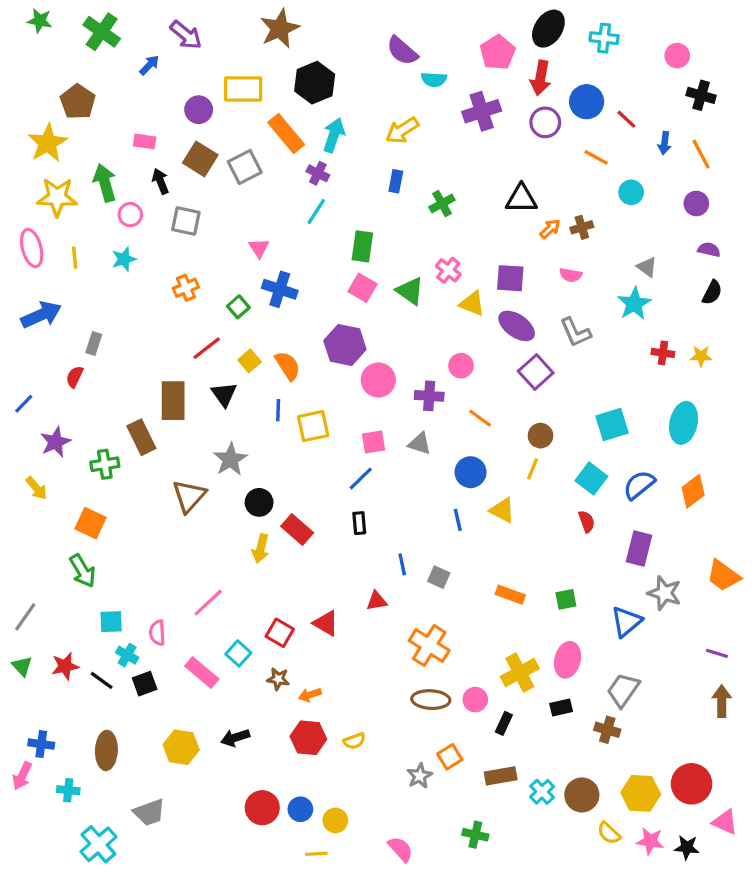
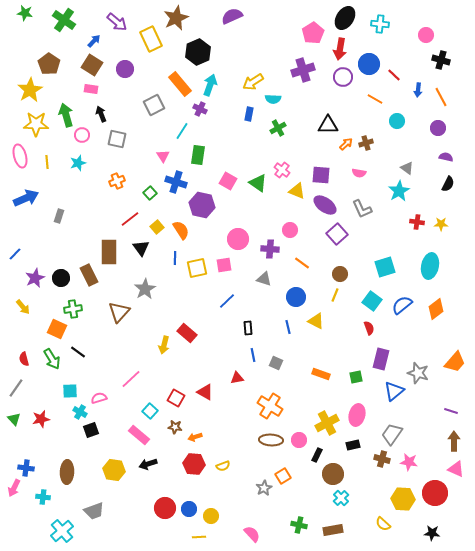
purple semicircle: (402, 51) -> (232, 16), moved, turned 115
cyan semicircle: (434, 79) -> (273, 99), moved
yellow rectangle: (243, 89) -> (151, 39), moved, turned 65
brown square: (200, 159) -> (92, 65), moved
cyan line: (316, 211) -> (182, 131), moved
green rectangle: (362, 246) -> (198, 155), moved
purple hexagon: (345, 345) -> (202, 205), moved
red semicircle: (75, 377) -> (24, 359), moved, turned -40
pink square: (374, 442) -> (224, 265), moved
green cross: (105, 464) -> (73, 309), moved
black circle: (259, 502) -> (61, 278), moved
black rectangle: (359, 523) -> (248, 328), moved
purple rectangle: (639, 549) -> (381, 359), moved
orange trapezoid: (723, 576) -> (455, 362), turned -85
pink semicircle: (157, 633) -> (99, 398), turned 77
pink rectangle: (202, 673) -> (139, 435), moved
black line: (102, 680) -> (78, 352), moved
brown rectangle: (501, 776) -> (333, 530), moved
brown circle: (582, 795) -> (333, 474), moved
pink triangle: (725, 822) -> (456, 469), moved
pink star: (650, 841) -> (409, 462), moved

